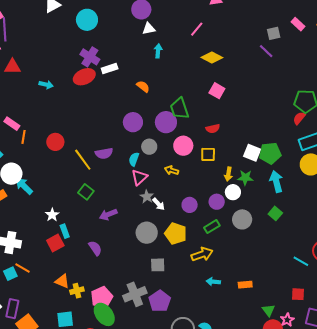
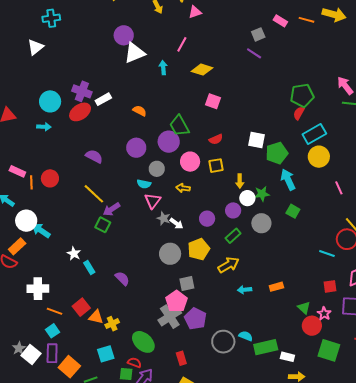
cyan circle: (87, 20) -> (50, 101), moved
white triangle: (149, 29) -> (135, 53), size x1.6
cyan arrow: (158, 51) -> (163, 68), moved
red circle: (55, 142) -> (50, 178), moved
purple semicircle: (104, 153) -> (94, 156), moved, turned -132
white square: (252, 153) -> (256, 140), moved
cyan semicircle: (134, 159) -> (144, 184), turned -88
green star: (245, 178) -> (262, 194), moved
purple arrow: (108, 214) -> (111, 209), moved
yellow pentagon: (176, 234) -> (199, 249), turned -30
red square: (55, 243) -> (81, 307), moved
cyan square: (10, 274) -> (53, 331), moved
pink pentagon: (102, 297) -> (176, 301), moved

